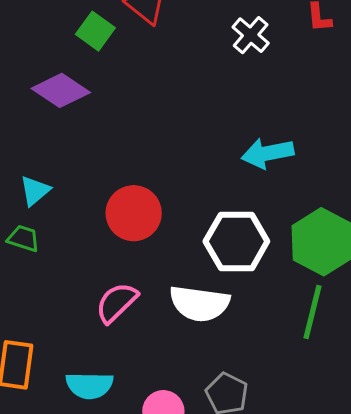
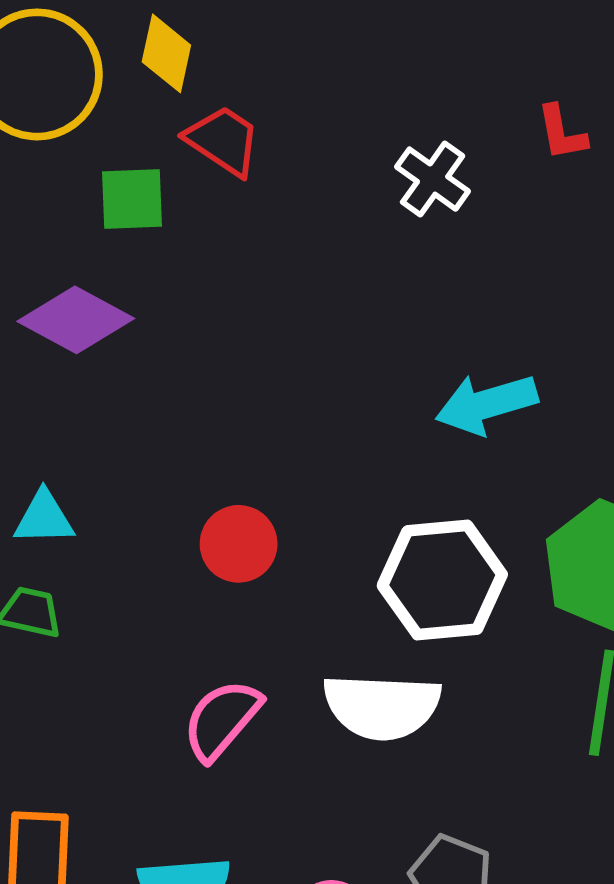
green square: (95, 31) -> (132, 199), turned -33
cyan triangle: (35, 191) -> (44, 518), turned 44
red circle: (134, 213) -> (239, 544), size x0.7

